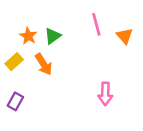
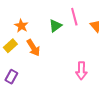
green triangle: (53, 36) -> (55, 26), moved

